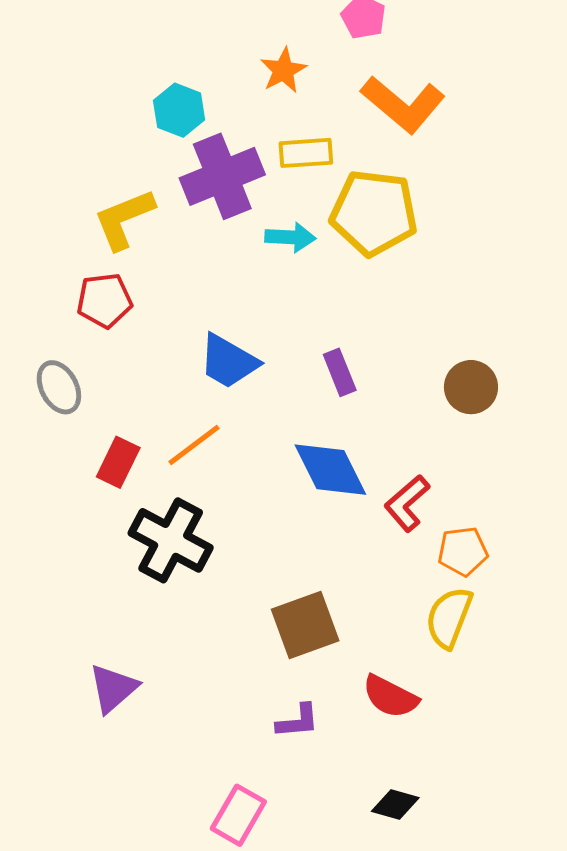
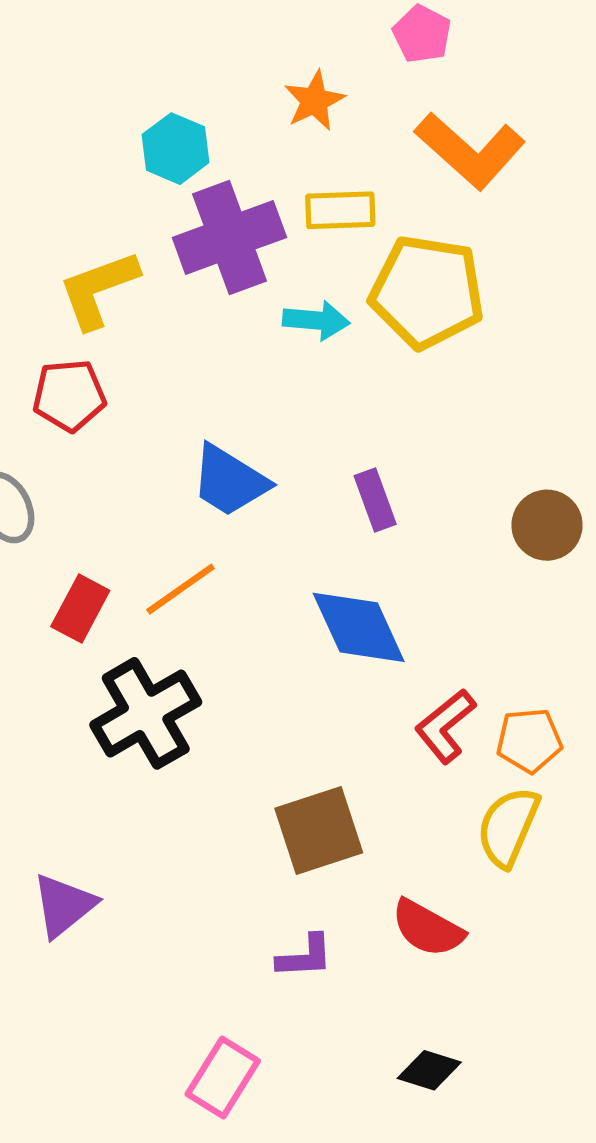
red L-shape: (407, 503) -> (445, 726), moved
black cross: (171, 540) -> (146, 713), turned 30

